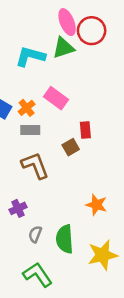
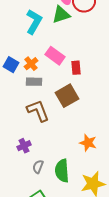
cyan L-shape: (30, 56) -> (34, 22), turned 105
red rectangle: (85, 130) -> (76, 68), moved
brown square: (71, 147) -> (67, 96), size x1.6

